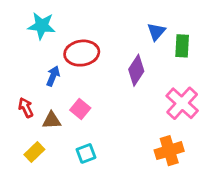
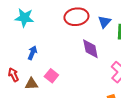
red ellipse: (82, 53) -> (76, 17), moved
purple diamond: (136, 70) -> (90, 49), turned -45

